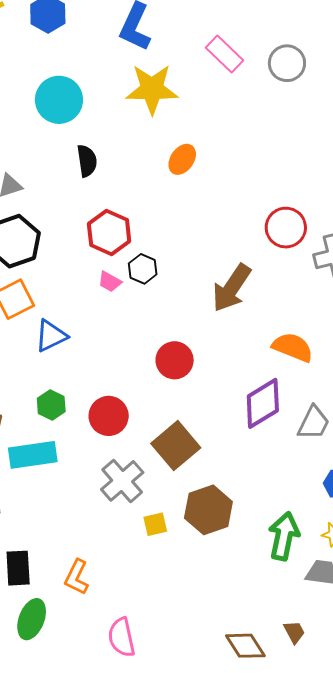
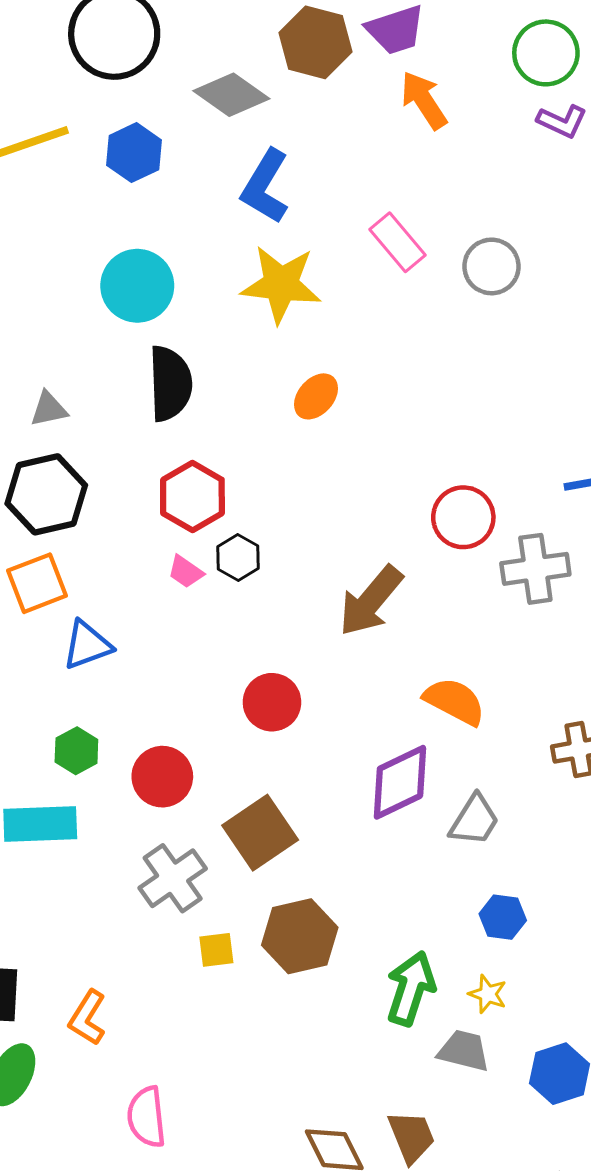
black semicircle: (87, 161) -> (170, 383), size x1.5
brown trapezoid: (294, 632) -> (411, 1137), size x1.5

